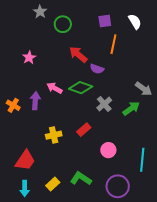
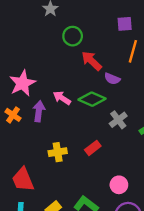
green circle: (63, 24) -> (73, 36), moved
pink star: (29, 58) -> (22, 83), moved, size x1.6
pink circle: (108, 150) -> (119, 185), moved
red trapezoid: (25, 160) -> (23, 180), turned 120

